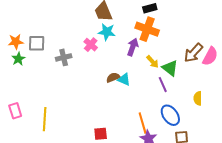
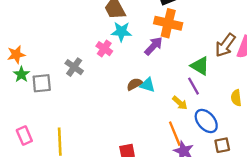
gray square: (37, 43) -> (42, 83), moved
purple arrow: (133, 47) -> (154, 46), turned 30
gray cross: (64, 57) -> (74, 67), turned -35
yellow arrow: (153, 62) -> (180, 103), moved

